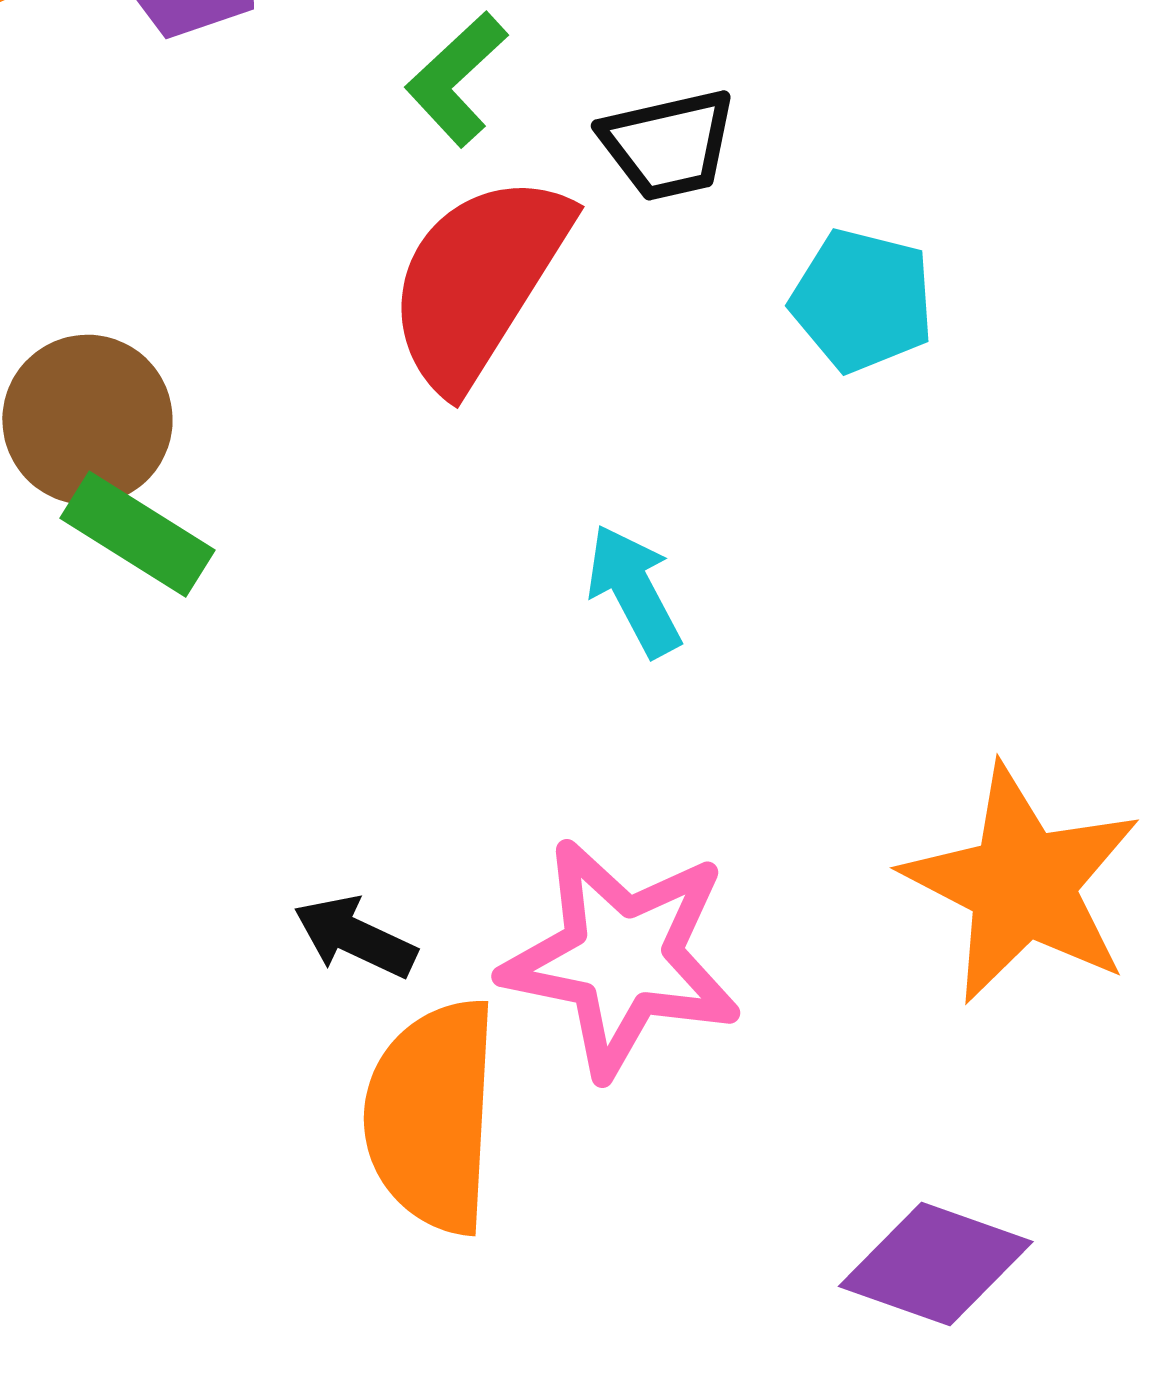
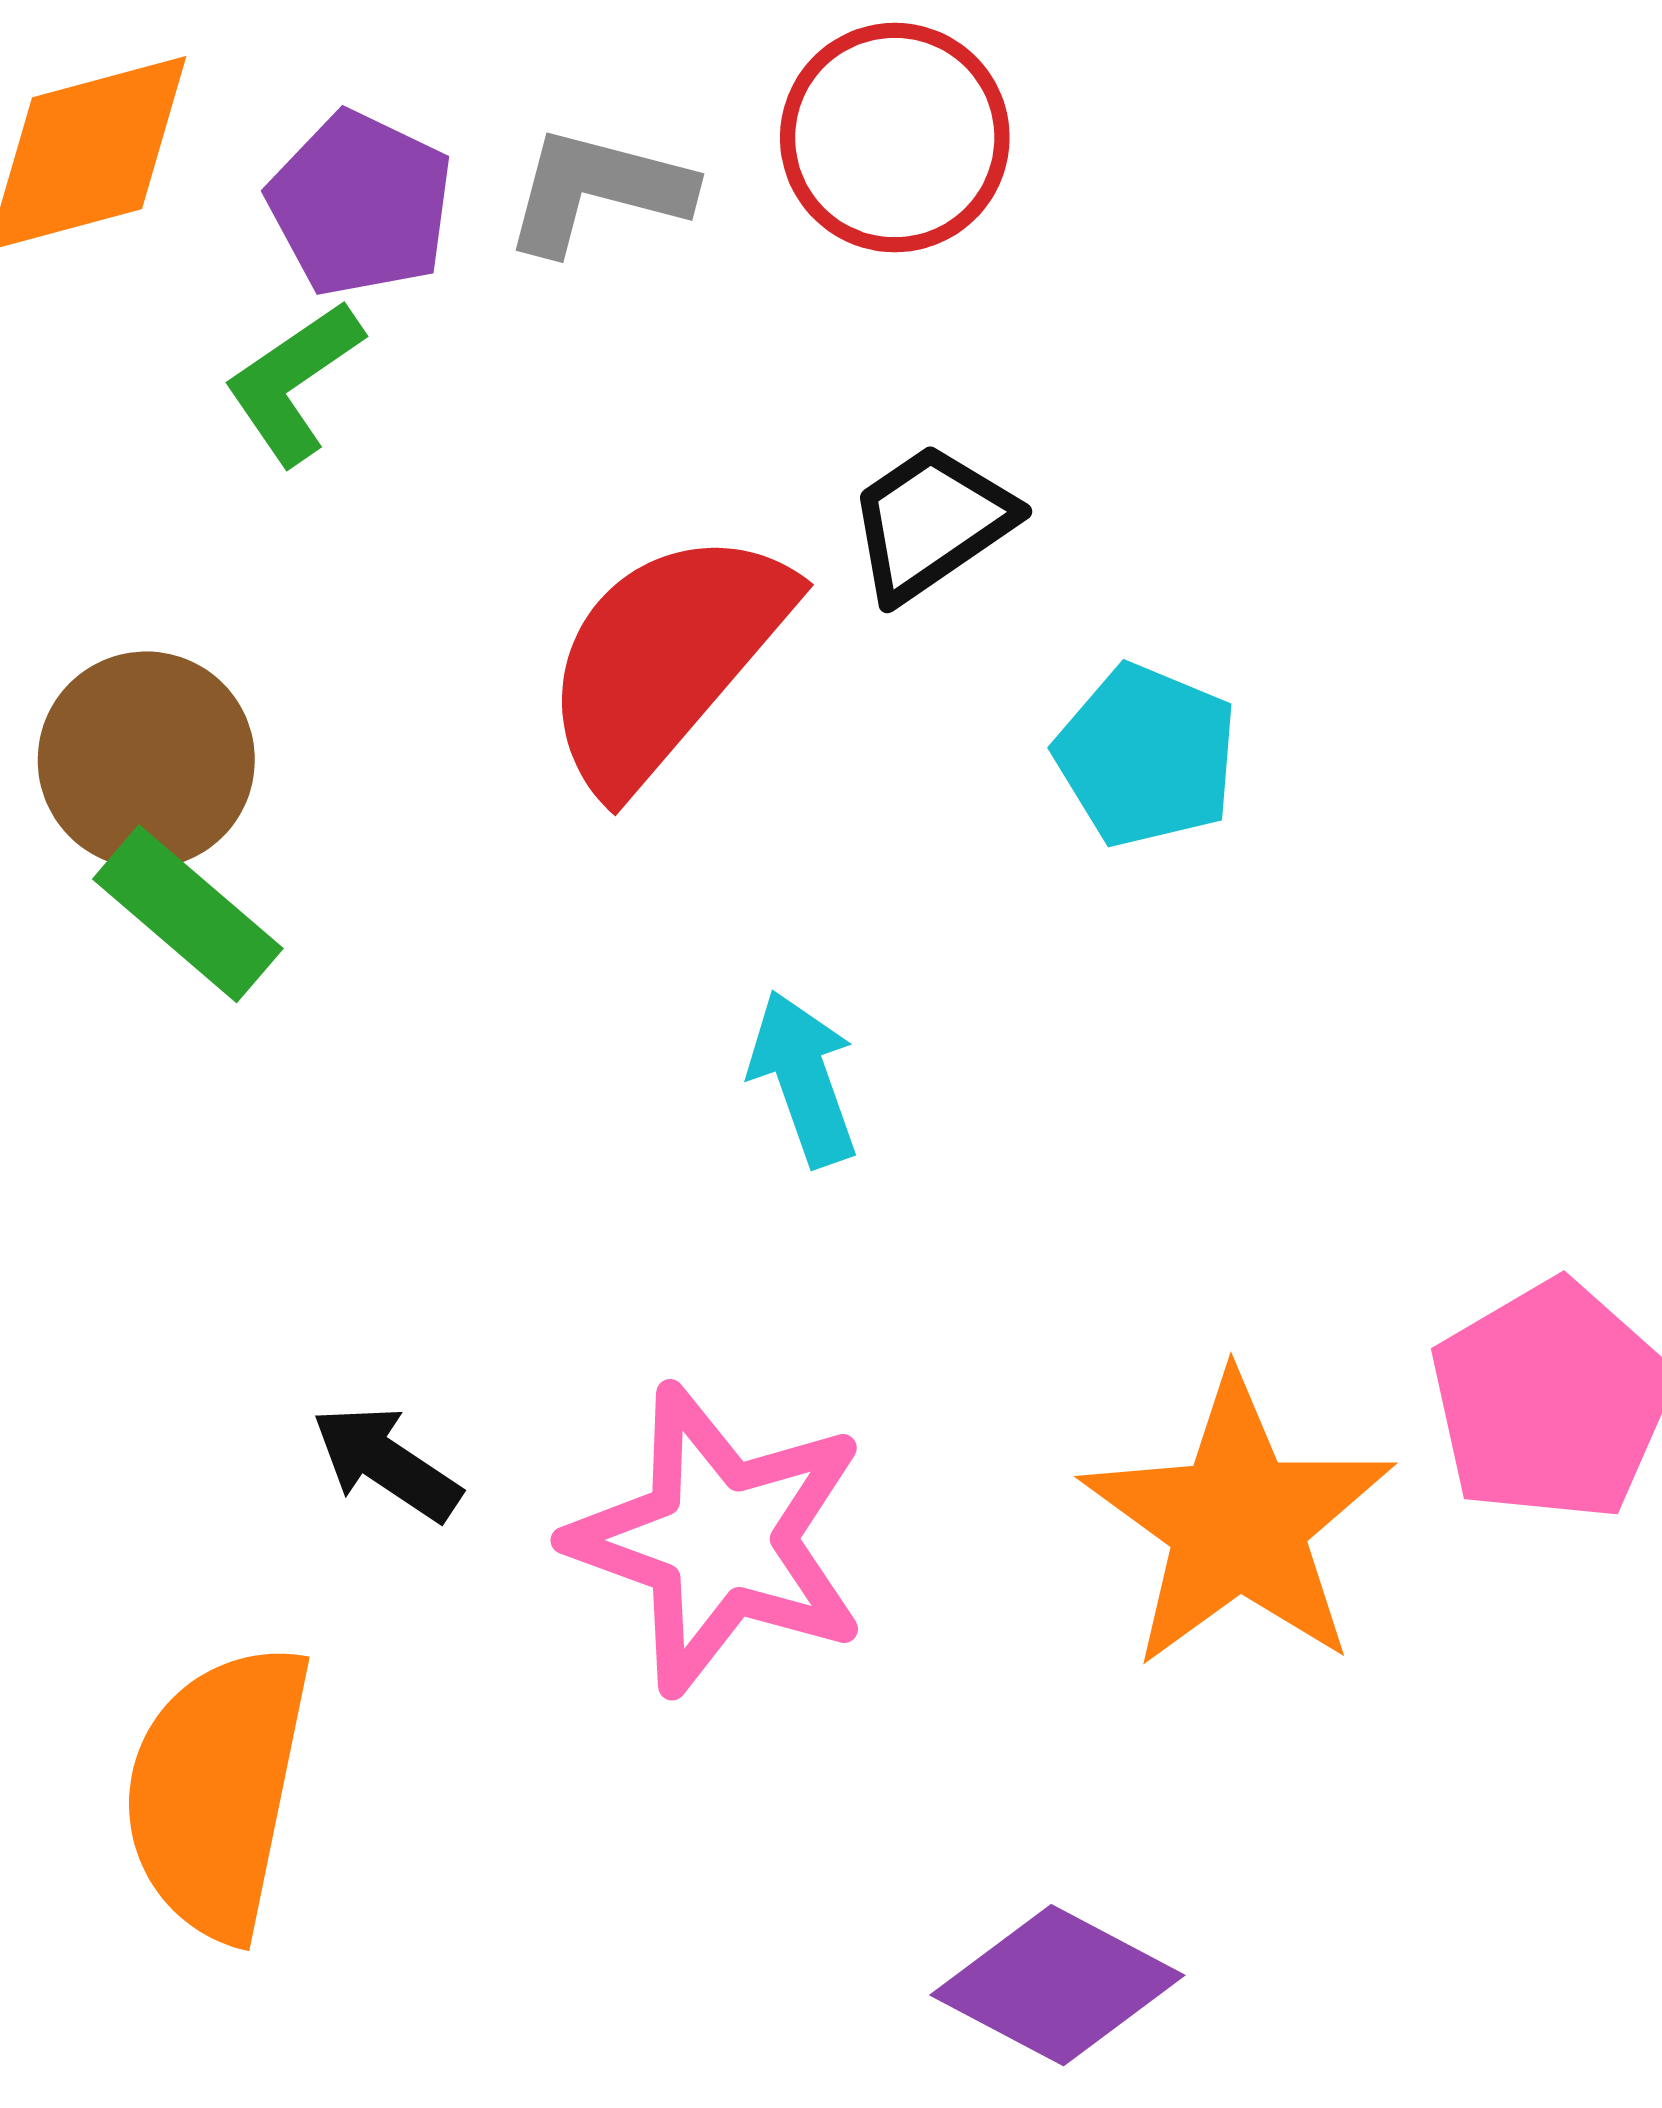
green L-shape: (456, 79) -> (294, 382), moved
black trapezoid: (668, 145) -> (931, 522), turned 150
orange semicircle: (432, 1116) -> (217, 1791), moved

